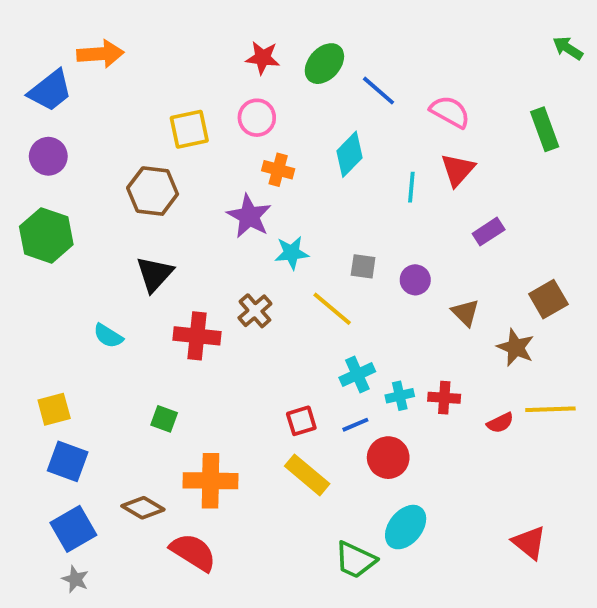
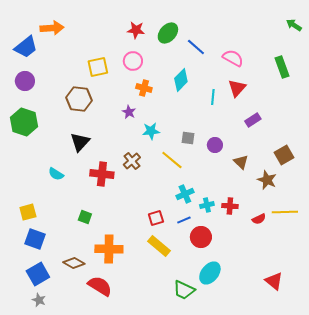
purple star: (249, 216) -> (129, 112), size x0.6

